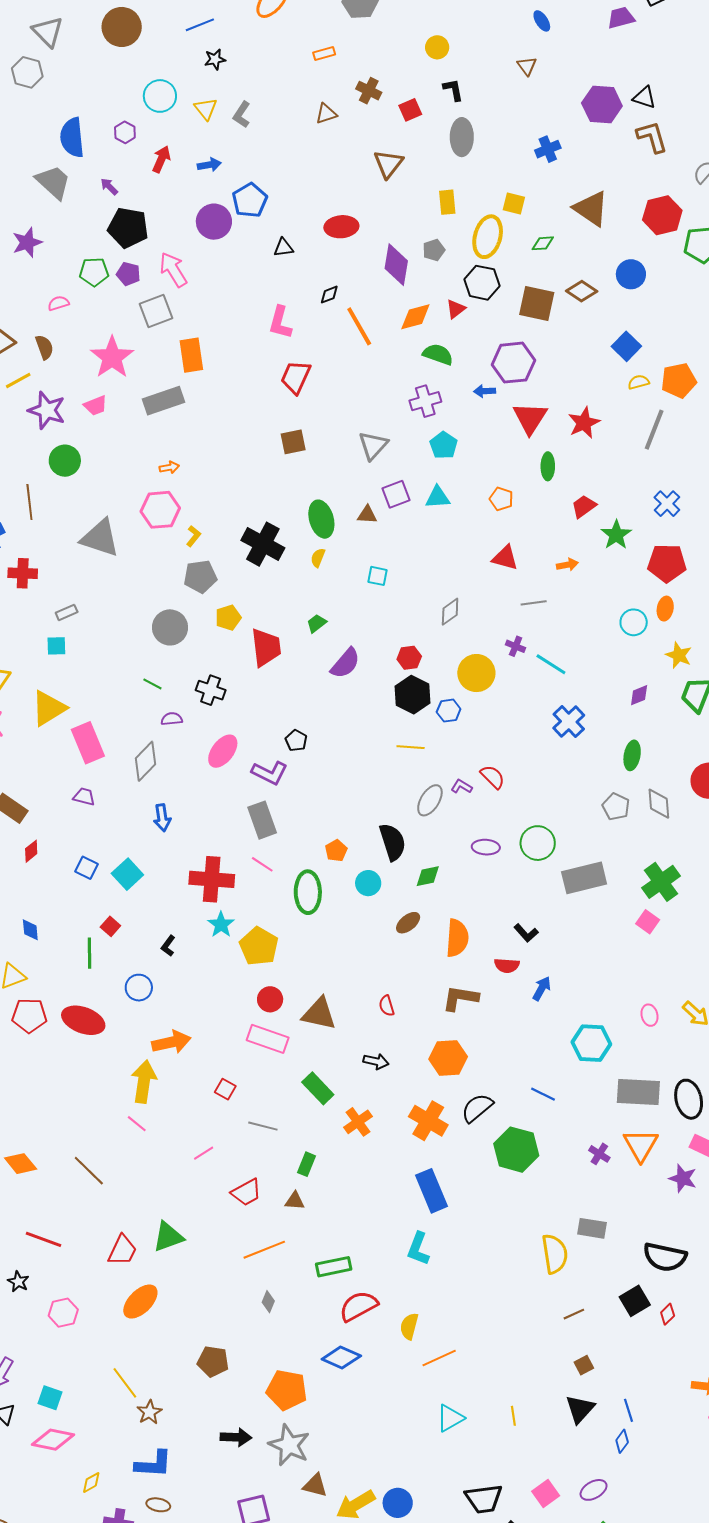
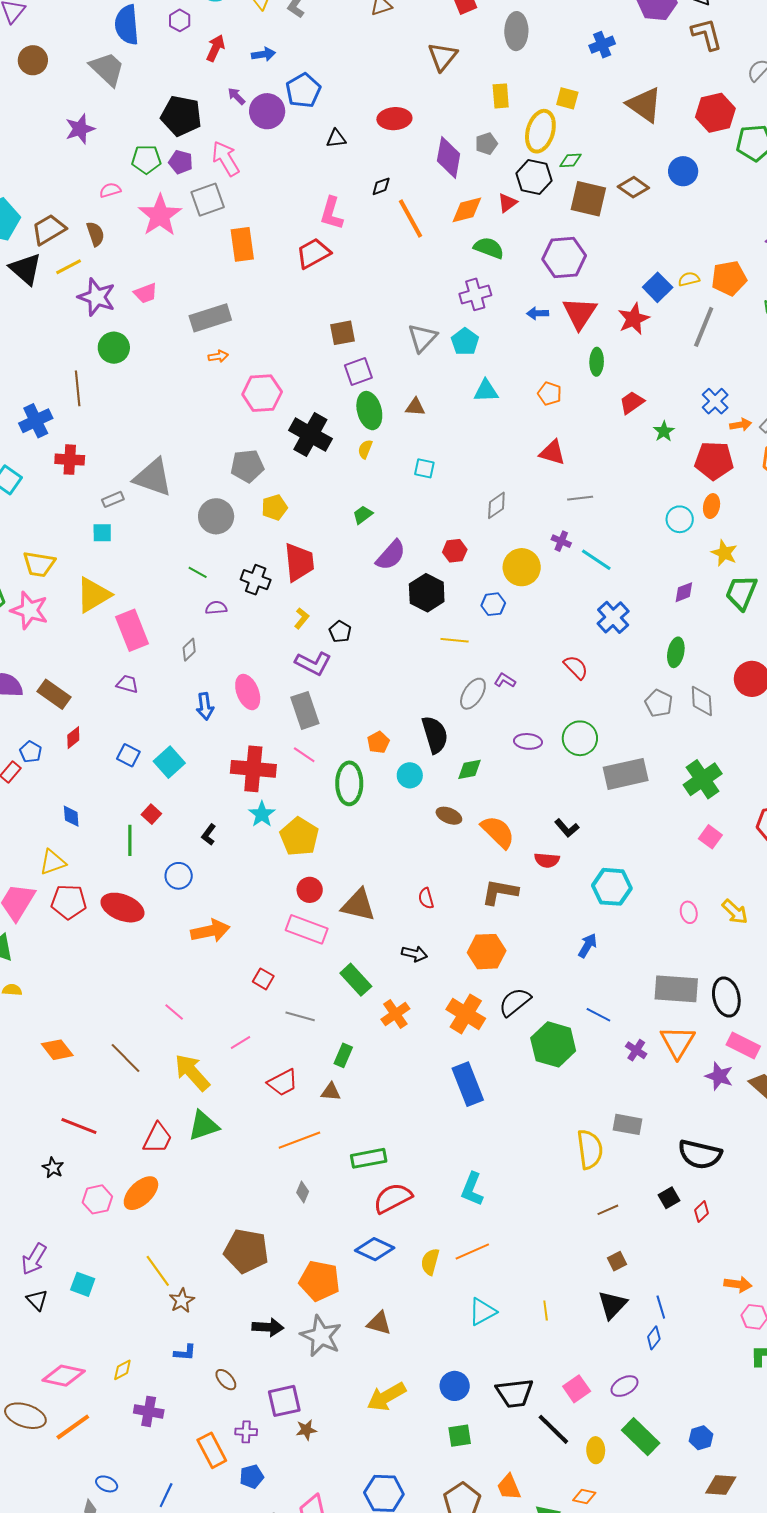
purple arrow: (109, 187) -> (236, 96), moved
green diamond: (543, 243) -> (570, 160), moved
blue square: (626, 346) -> (658, 287), moved
pink star: (112, 357) -> (160, 215), moved
red trapezoid: (296, 377) -> (313, 253), moved, turned 36
blue arrow: (485, 391) -> (538, 313), moved
gray rectangle: (163, 401) -> (210, 318), moved
cyan pentagon: (444, 445) -> (465, 342), moved
purple square: (396, 494) -> (358, 371), moved
pink hexagon: (160, 510) -> (262, 393), moved
green star: (616, 535) -> (664, 431), size x0.7
yellow L-shape: (194, 536) -> (302, 618), moved
gray triangle: (100, 538) -> (153, 477), moved
orange arrow: (567, 565) -> (741, 425), moved
red trapezoid: (266, 647) -> (299, 562), moved
black hexagon: (412, 695) -> (427, 593), moved
pink ellipse: (223, 751) -> (248, 692), moved, turned -60
gray diamond: (145, 761) -> (189, 650), size x0.6
red semicircle: (493, 777) -> (576, 667), moved
pink square: (648, 922) -> (710, 837), moved
brown ellipse: (408, 923) -> (449, 816), turned 60
orange semicircle: (457, 938) -> (498, 832), turned -51
blue arrow: (542, 989) -> (588, 946), moved
cyan hexagon: (591, 1043) -> (612, 887), moved
yellow arrow: (144, 1082) -> (192, 1072), moved, turned -51
blue line: (543, 1094) -> (598, 1015), moved
cyan L-shape: (418, 1249) -> (472, 1189), moved
black square: (635, 1301) -> (669, 1198), size x0.7
orange ellipse: (140, 1302) -> (141, 1193), moved
yellow semicircle: (409, 1326) -> (430, 1262), moved
brown pentagon: (213, 1361) -> (246, 1251), size x1.4
pink diamond: (53, 1440) -> (64, 1376), moved
blue L-shape: (153, 1464) -> (185, 1353), size x0.6
brown triangle: (315, 1485) -> (379, 1323), moved
blue circle: (398, 1503) -> (455, 1386), moved
brown ellipse: (158, 1505) -> (226, 1380), moved, turned 35

